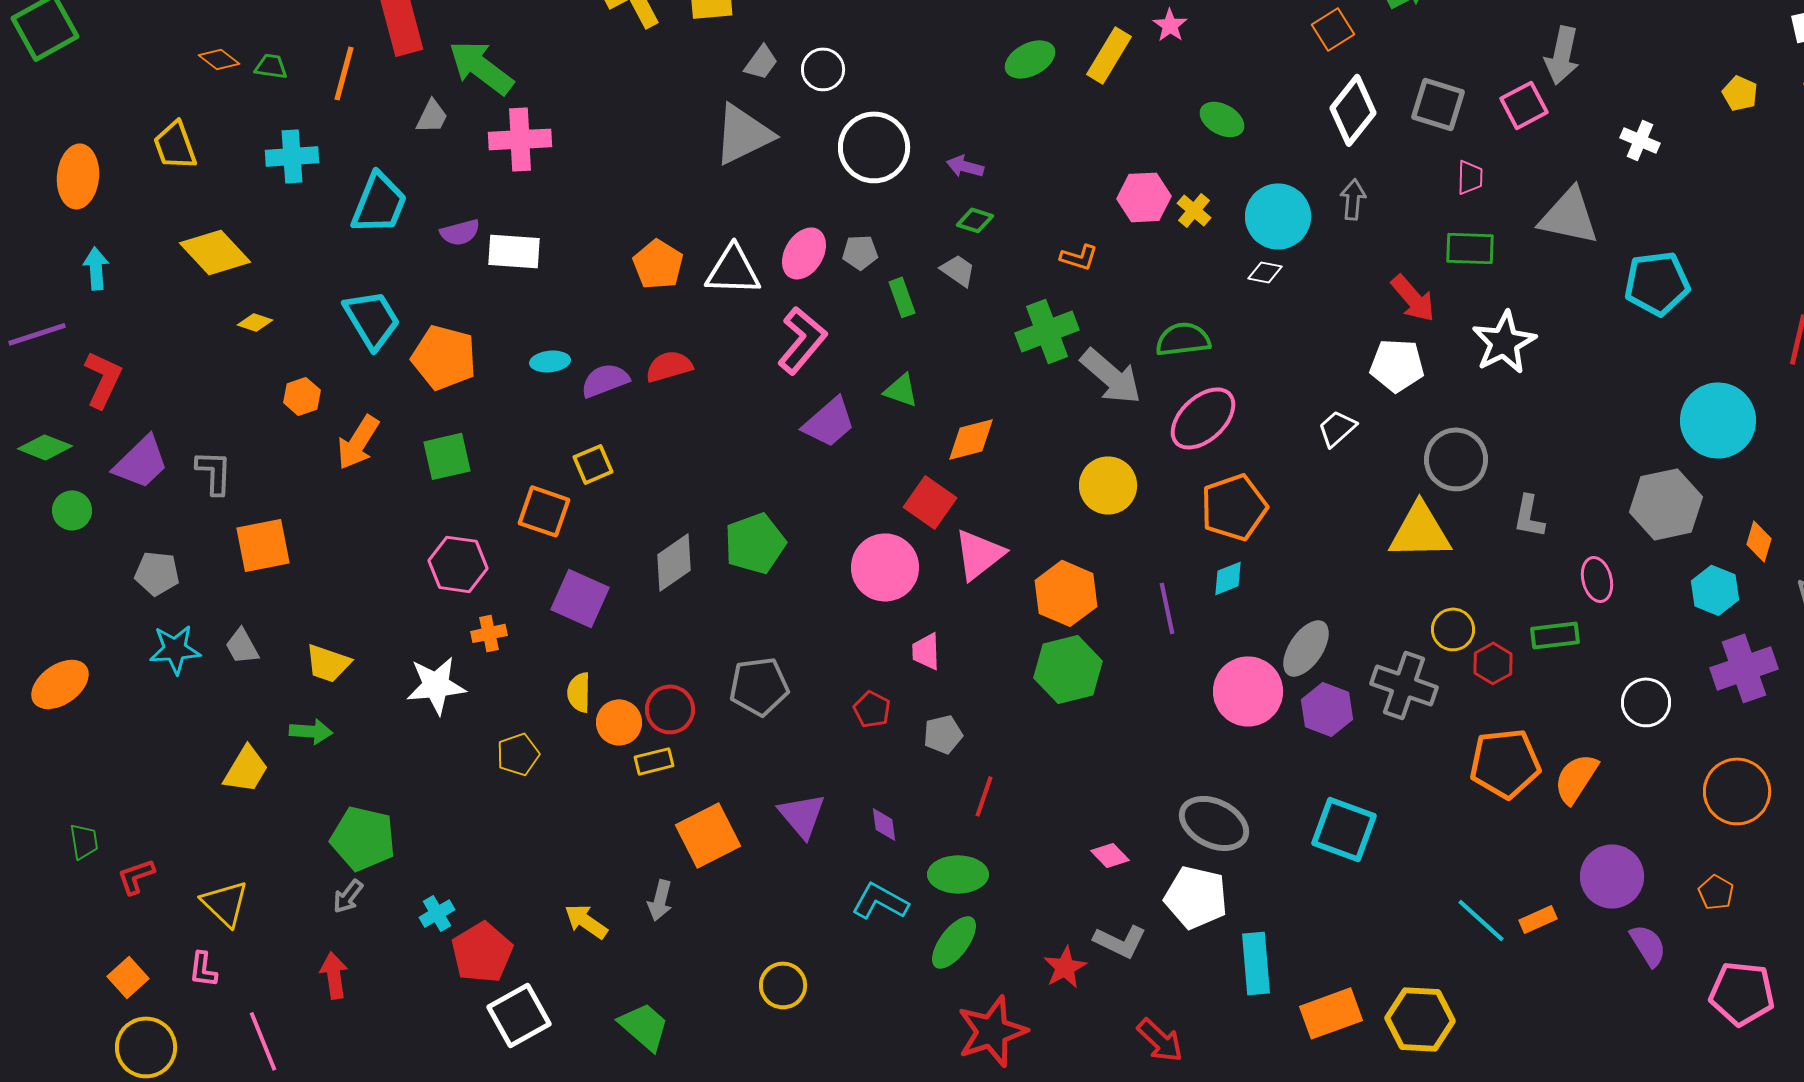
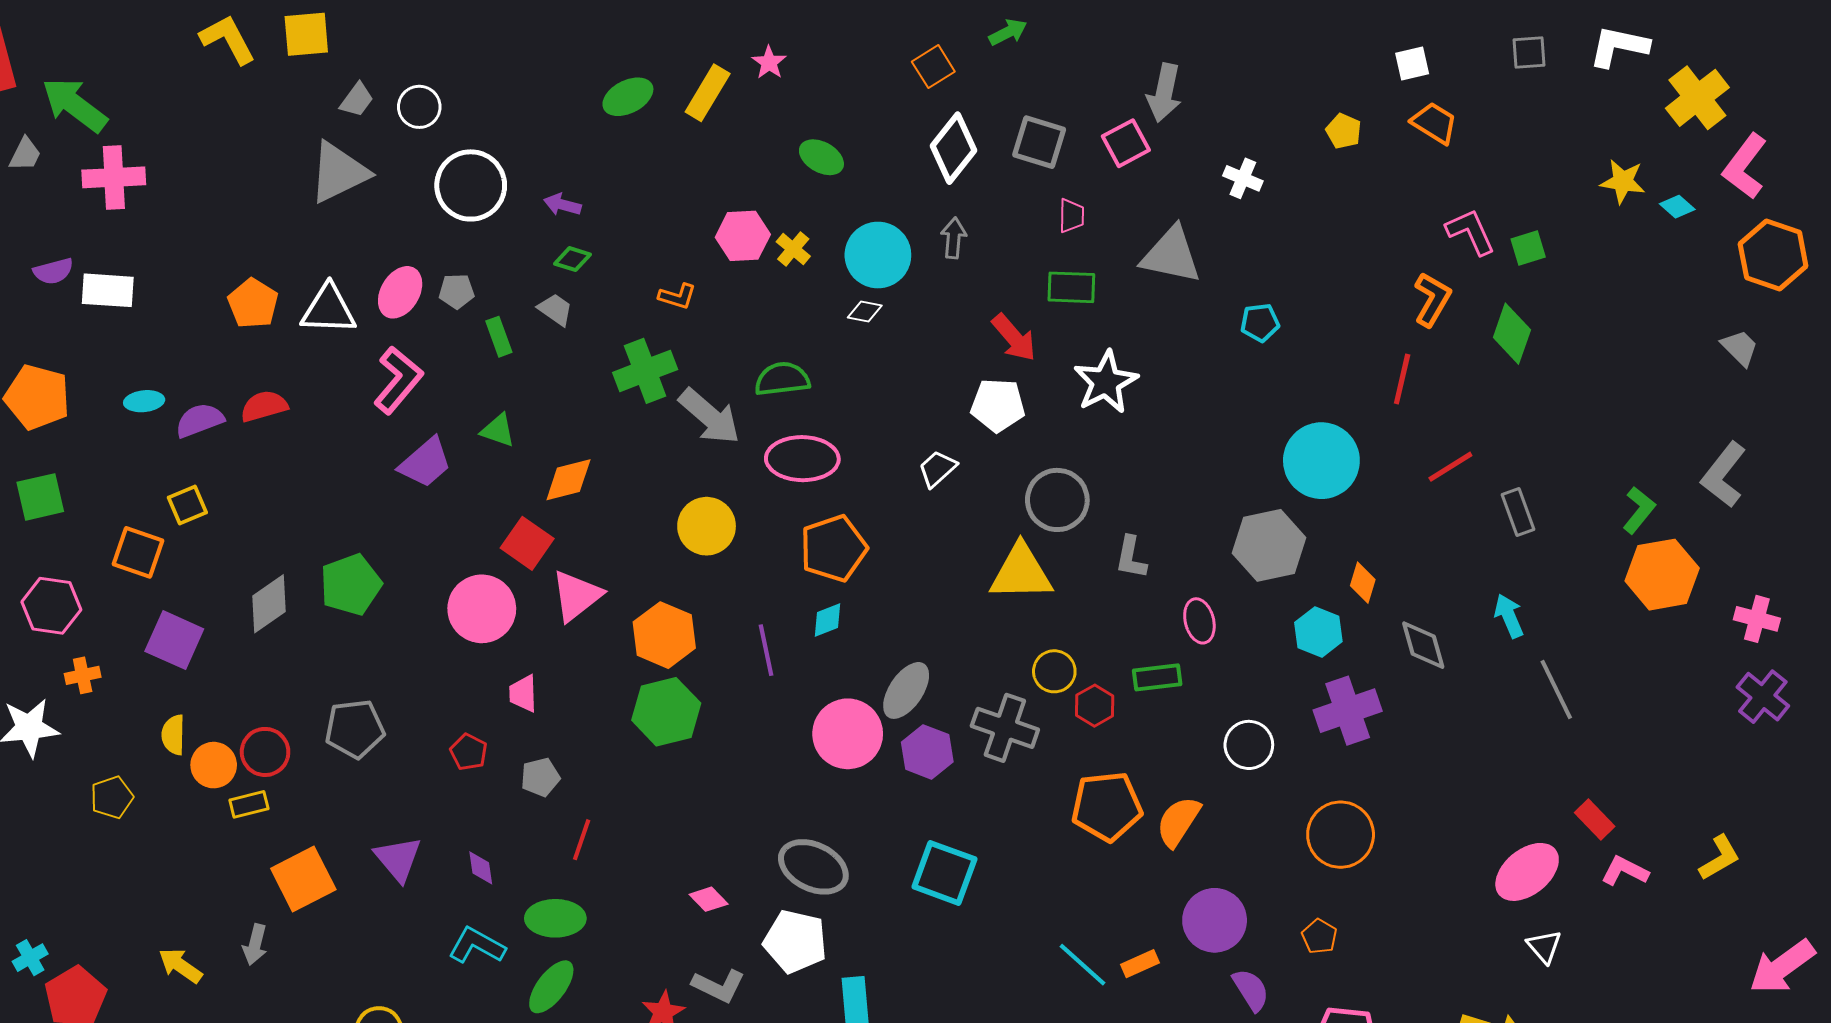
cyan pentagon: (1657, 283) -> (1260, 323), size x0.6
pink ellipse: (1203, 418) -> (802, 459), turned 44

